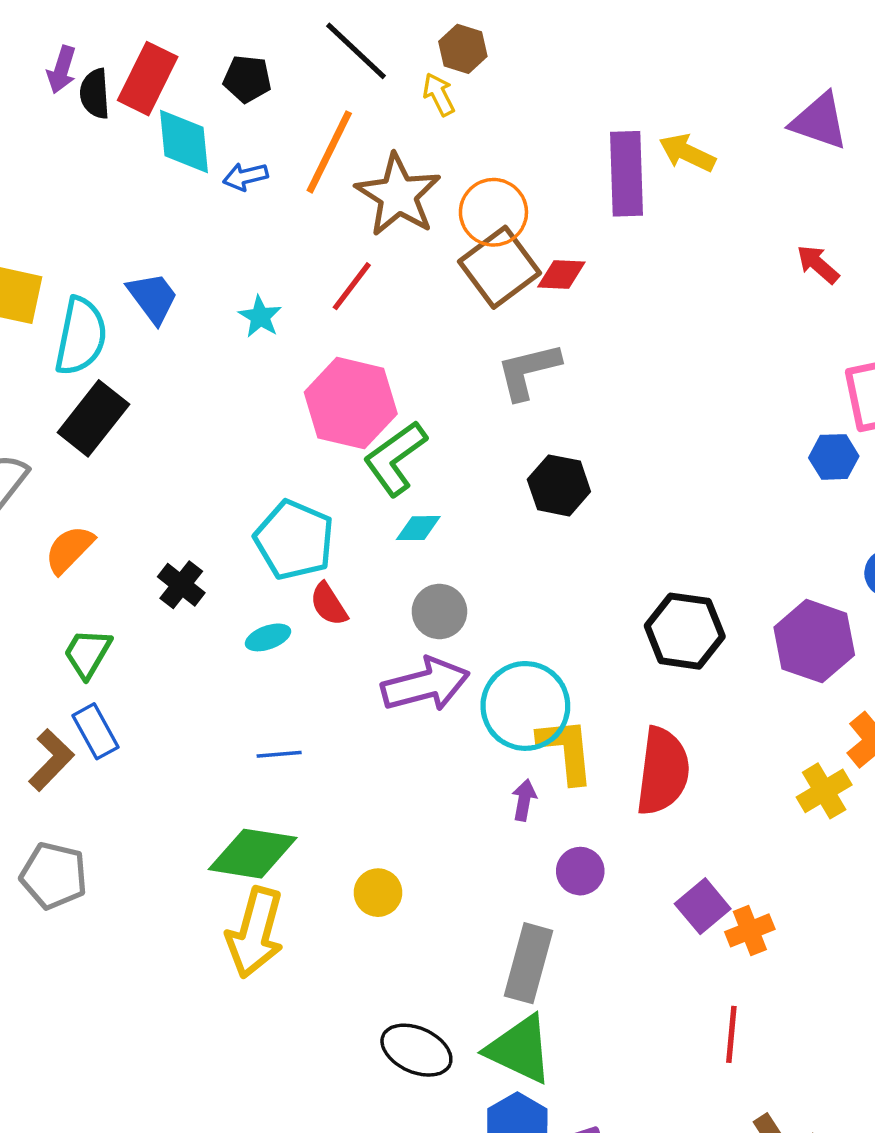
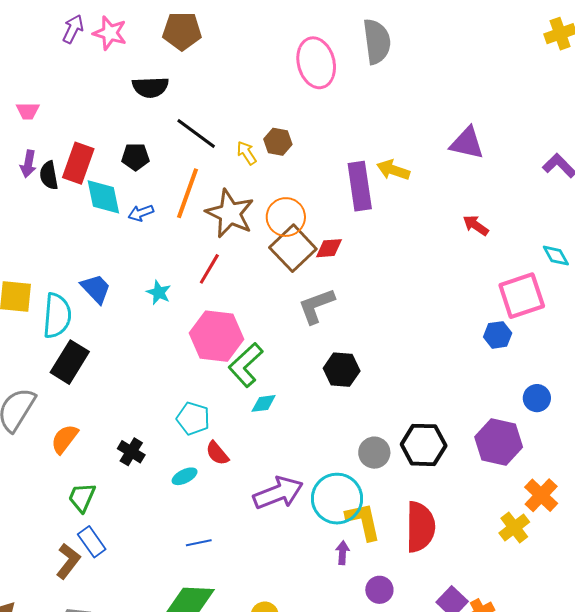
brown hexagon: (463, 49) -> (278, 142), moved
cyan pentagon: (294, 540) -> (193, 419), size x0.7
gray circle: (439, 611) -> (374, 453), moved

